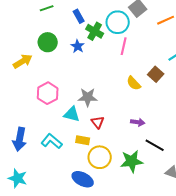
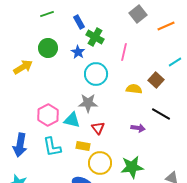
cyan circle: (118, 22) -> (96, 74), moved
yellow semicircle: (134, 83) -> (134, 89), turned 140
pink hexagon: (48, 93) -> (48, 115), moved
cyan L-shape: (52, 141) -> (52, 147), turned -140
black line: (155, 145) -> (161, 114), moved

